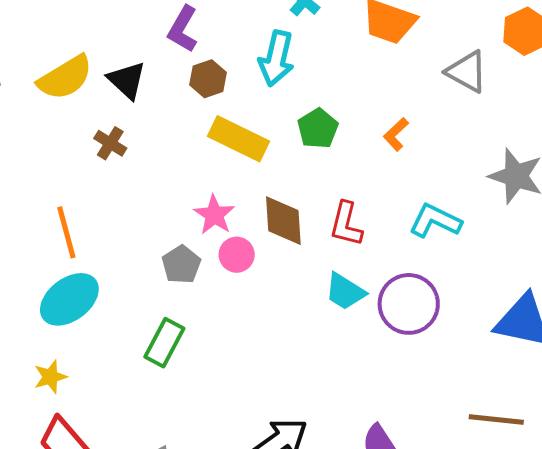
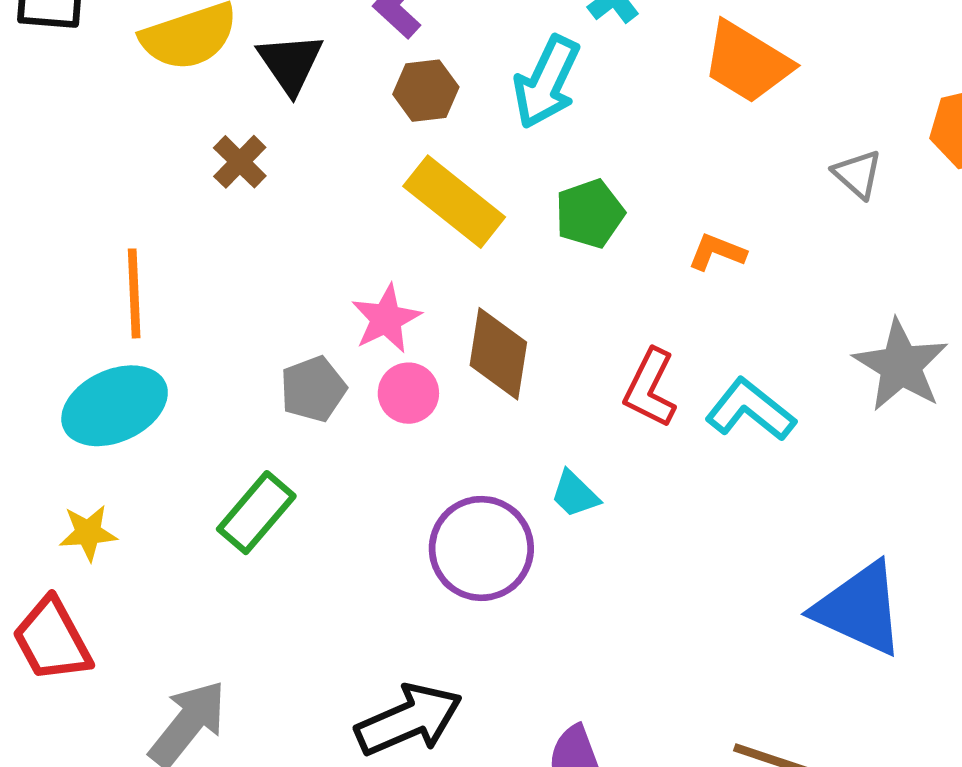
gray triangle: (467, 72) -> (858, 174), size x0.7
orange L-shape: (396, 134) -> (717, 252), turned 52
red L-shape: (346, 224) -> (650, 388), moved
cyan trapezoid: (345, 292) -> (575, 494), size x0.7
purple circle: (409, 304) -> (481, 548), moved
yellow star: (50, 377) -> (88, 533), moved

